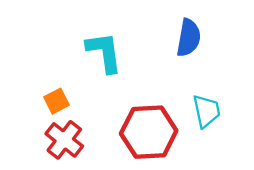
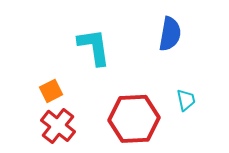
cyan trapezoid: (206, 111) -> (186, 100), size x0.7

